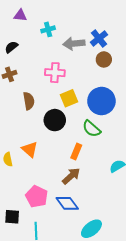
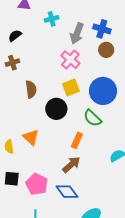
blue cross: (99, 38) -> (102, 29), turned -36
gray arrow: (74, 44) -> (77, 33), turned -65
pink cross: (55, 73) -> (70, 60), moved, turned 36
black square: (12, 217) -> (12, 179), moved

